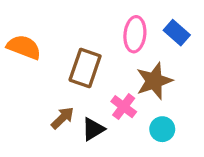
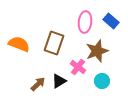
orange semicircle: (24, 47) -> (19, 44), moved
brown arrow: (63, 118) -> (38, 84), moved

